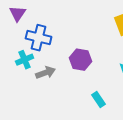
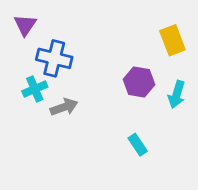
purple hexagon: (81, 60) -> (139, 82), moved

